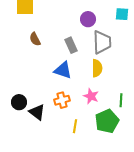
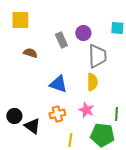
brown semicircle: (35, 39) -> (30, 53), turned 136
gray rectangle: (71, 45) -> (61, 40), moved
green pentagon: (107, 121) -> (102, 135), turned 30

